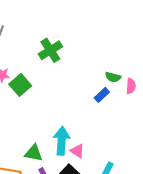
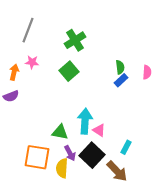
green semicircle: (113, 77) -> (120, 67), moved, turned -112
green square: (20, 85) -> (69, 71), moved

